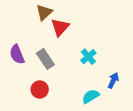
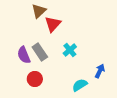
purple semicircle: (17, 54) -> (24, 55), moved
cyan cross: (88, 57) -> (70, 50), moved

